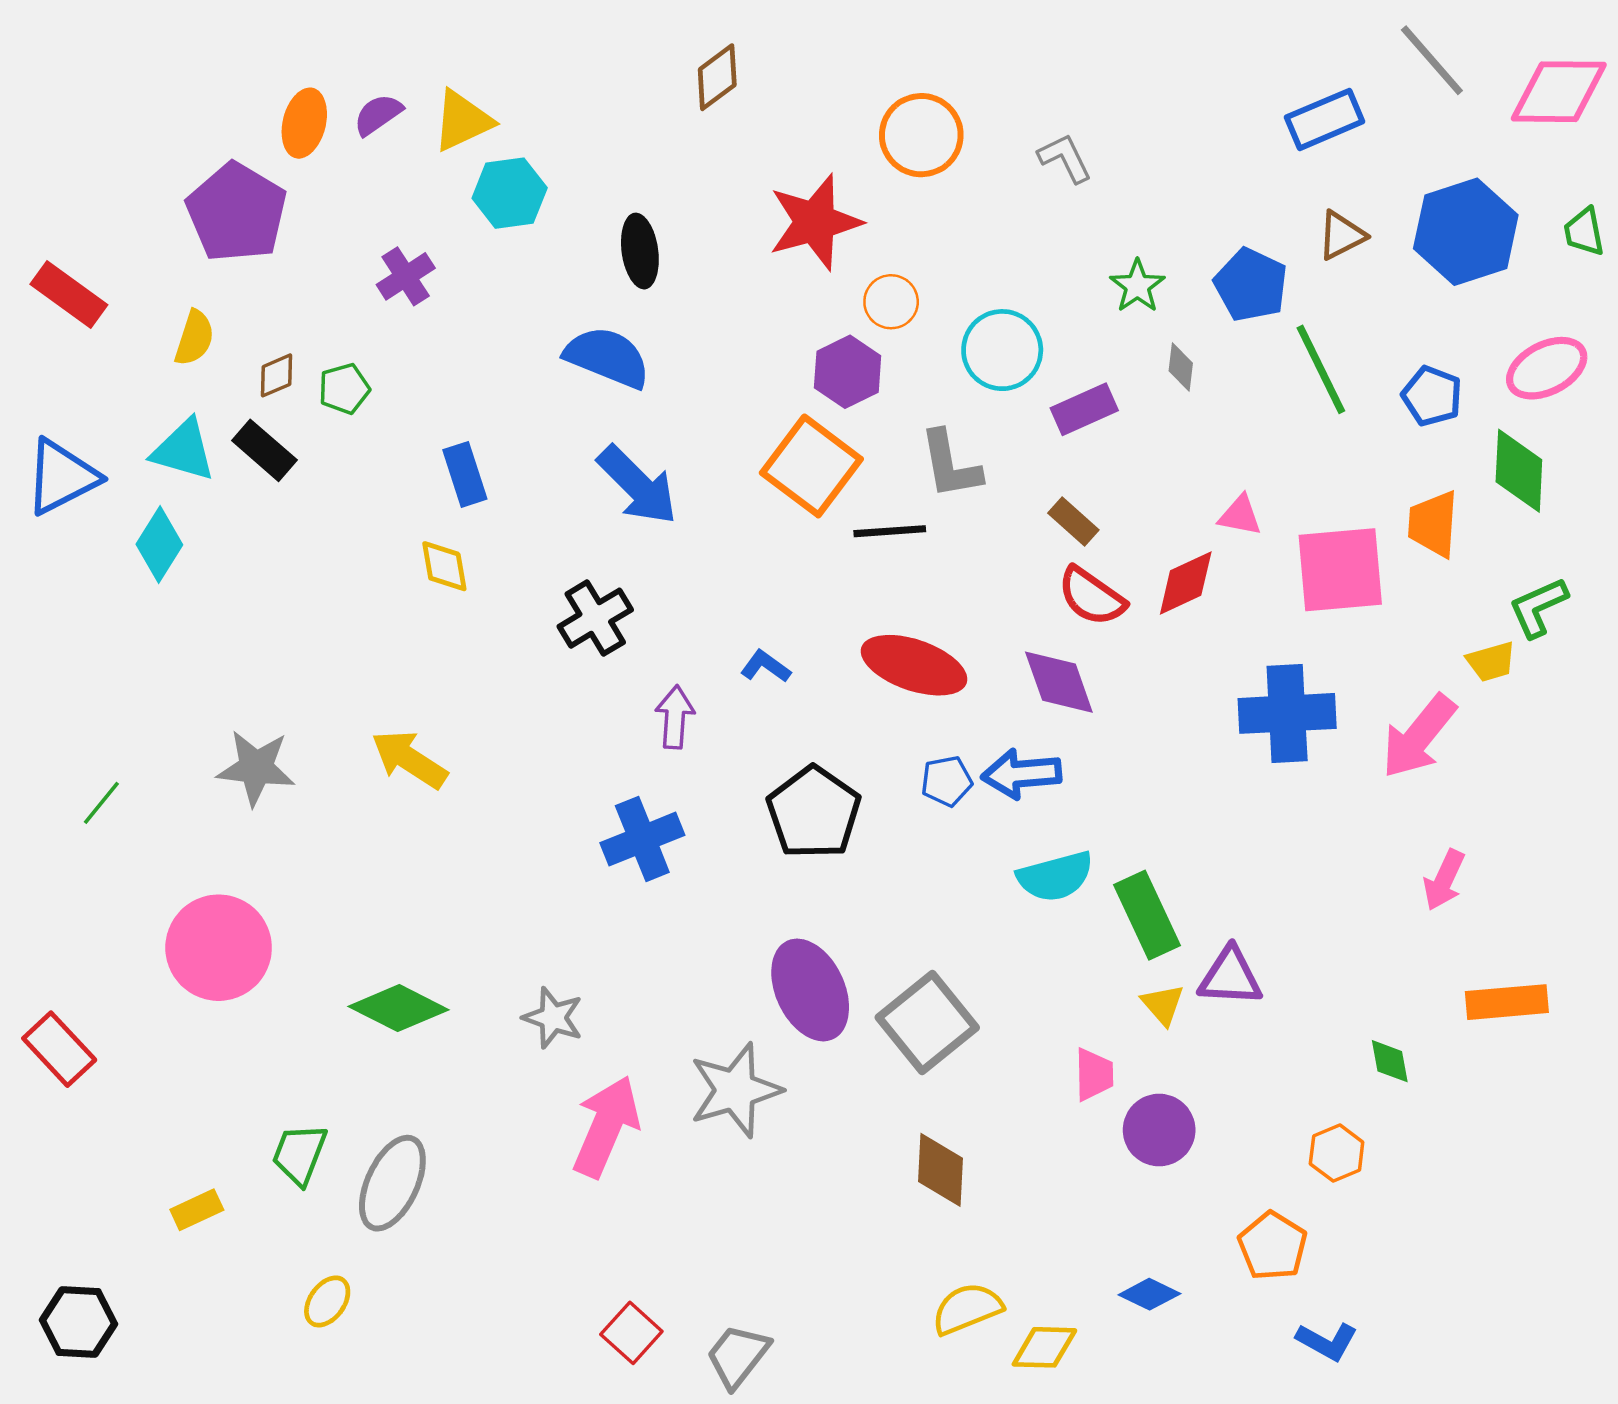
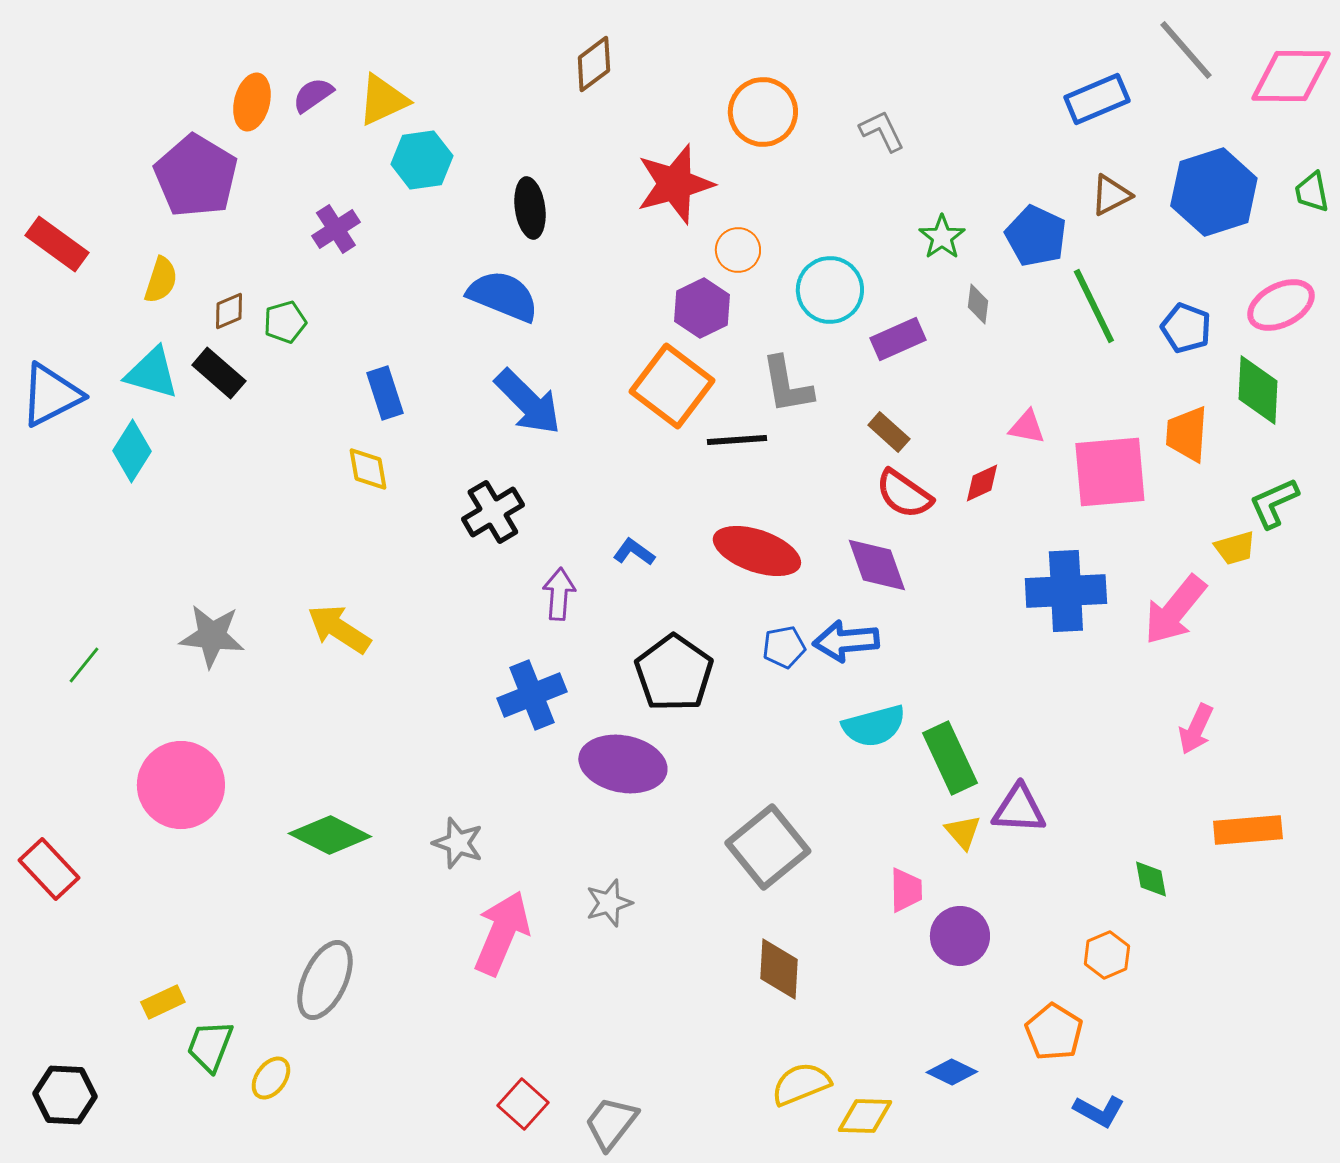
red diamond: (1186, 583) -> (982, 483), size x0.7
purple ellipse: (810, 990) -> (623, 764), moved, turned -54
gray star: (735, 1090) -> (609, 903), size x0.6
green trapezoid: (299, 1154) -> (210, 1046), moved

